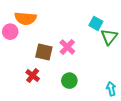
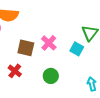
cyan square: (96, 23) -> (77, 49), moved

